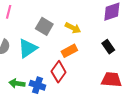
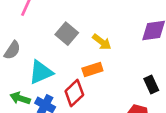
black rectangle: (108, 47) -> (151, 85), moved
cyan triangle: (28, 48) -> (41, 72), moved

